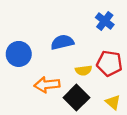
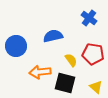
yellow semicircle: (84, 70) -> (71, 60), turned -120
black square: (76, 98) -> (65, 83), turned -30

